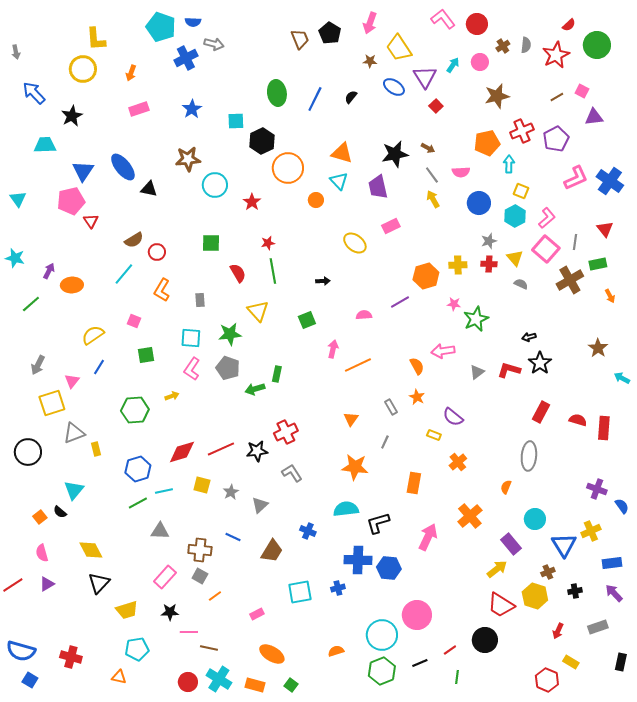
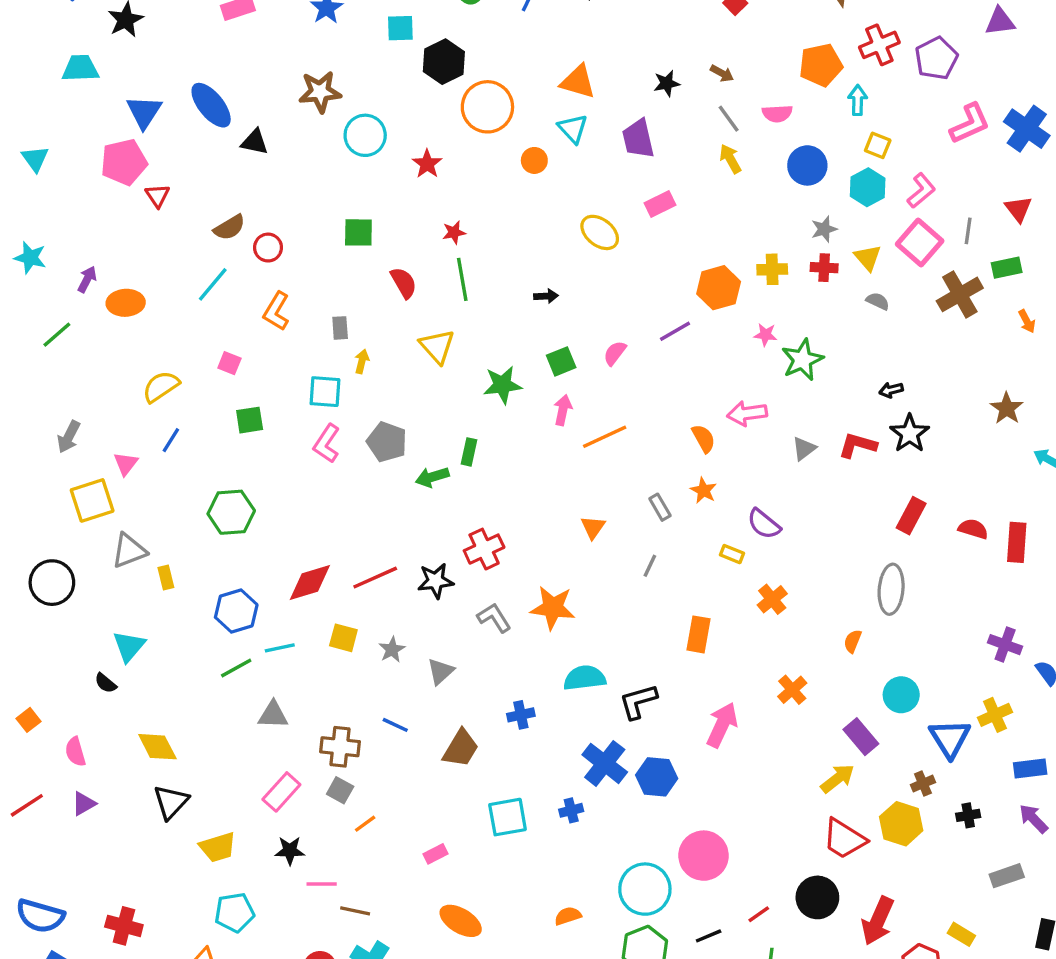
black star: (395, 154) -> (667, 83), size x0.6
pink semicircle: (364, 315) -> (615, 353), turned -49
green square: (307, 320) -> (561, 361), moved
green star: (230, 334) -> (503, 385), moved
yellow arrow: (172, 396) -> (362, 361), moved, turned -56
orange star: (355, 467) -> (553, 608), moved
orange cross: (470, 516) -> (792, 690), size x0.7
orange square: (40, 517) -> (28, 720), moved
blue cross: (308, 531) -> (521, 715), turned -35
blue cross: (358, 560) -> (605, 763), turned 36
red arrow: (558, 631) -> (878, 921), moved, size x1.8

